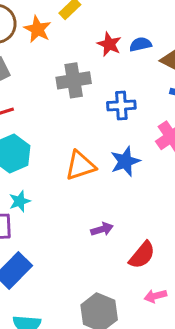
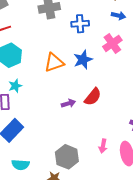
red semicircle: (142, 255) -> (93, 97), moved
pink arrow: (155, 296) -> (103, 146), turned -64

